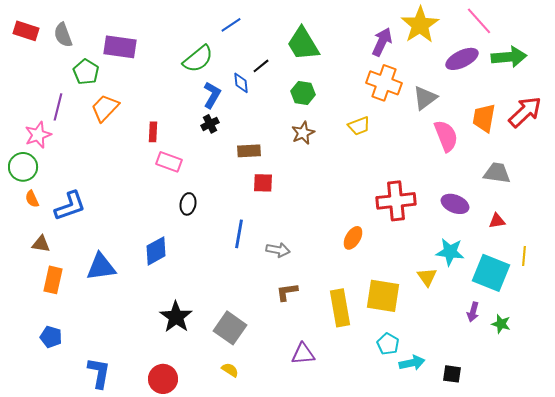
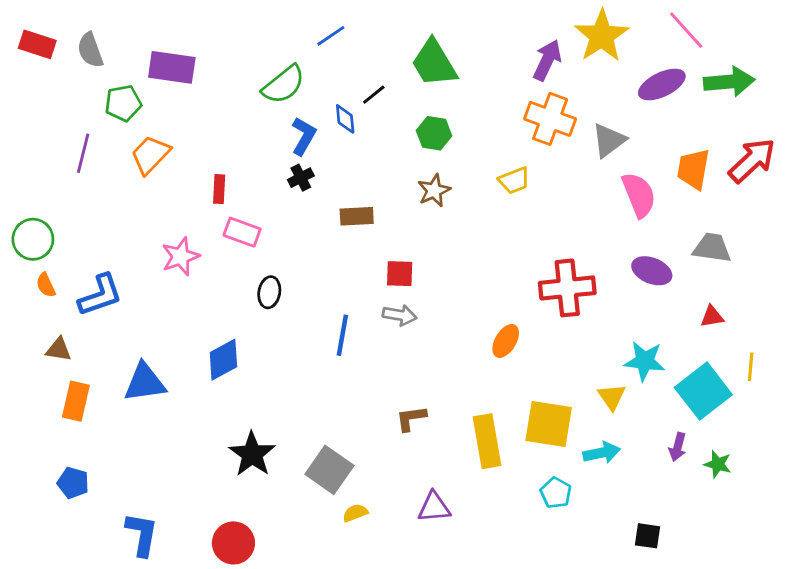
green pentagon: (86, 72) -> (123, 103), turned 30
pink star: (38, 135) -> (180, 256), moved
red square: (263, 183) -> (400, 274), moved
purple ellipse: (455, 204) -> (652, 271), moved
gray arrow: (278, 250) -> (400, 315), moved
cyan square: (491, 273) -> (703, 391), turned 30
cyan arrow: (412, 363) -> (602, 453), moved
yellow semicircle: (230, 370) -> (355, 513), moved, turned -54

